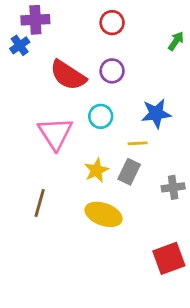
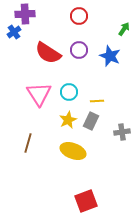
blue star: (156, 114) -> (110, 56), moved, turned 30
cyan circle: (101, 116) -> (69, 92), moved
red square: (169, 258) -> (86, 201), moved

